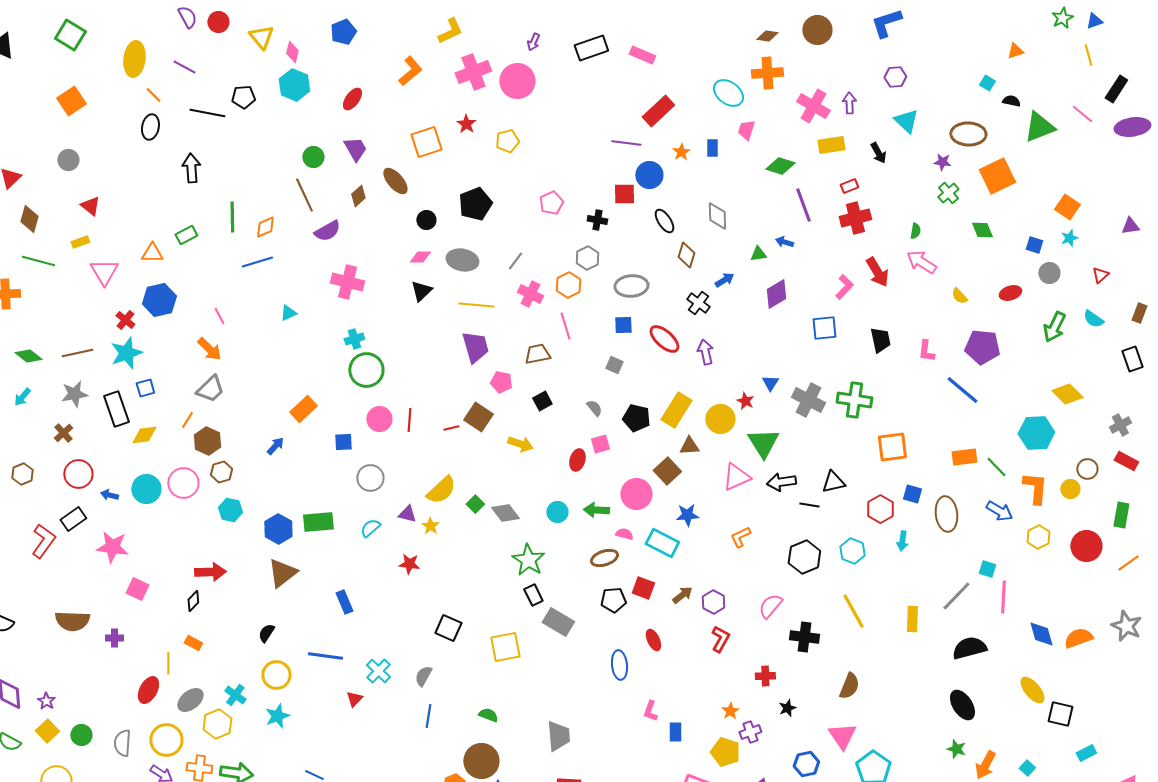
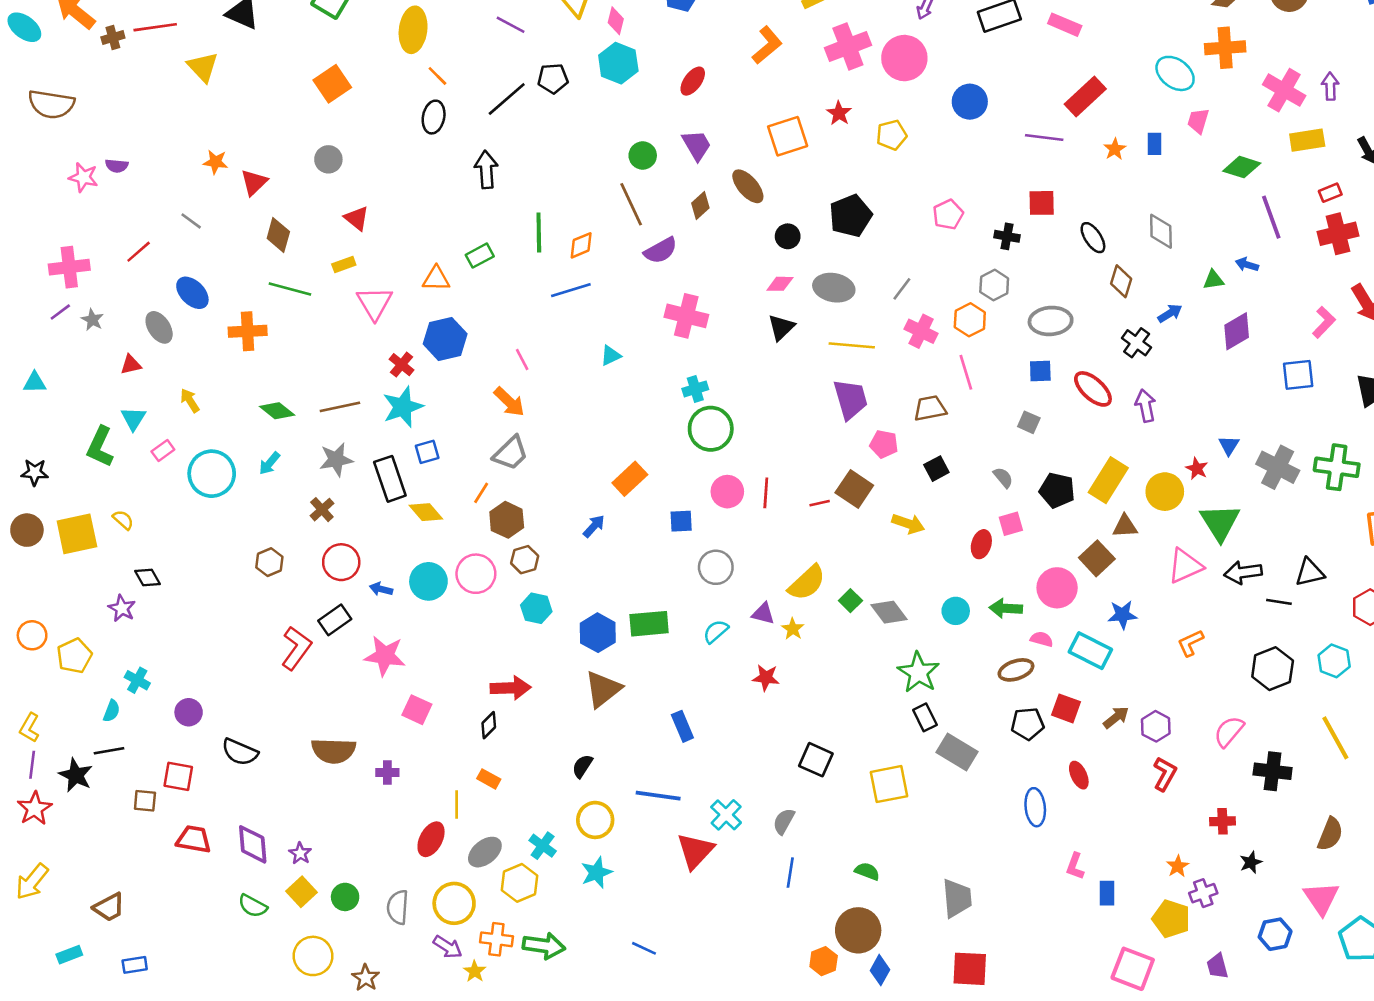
purple line: (184, 67) -> (511, 25), moved
black line: (207, 113) -> (507, 99), turned -52
blue circle: (649, 175) -> (970, 102), moved
yellow diamond: (144, 435) -> (426, 512), turned 56
red triangle: (354, 699) -> (695, 851), size x1.8

